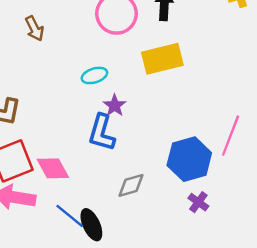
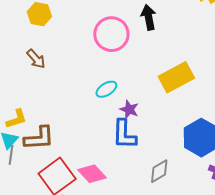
brown arrow: (34, 29) -> (36, 59), moved
yellow rectangle: (162, 59) -> (176, 77), moved

